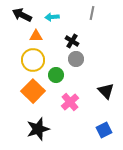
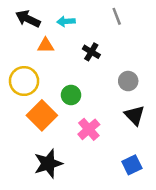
gray line: (92, 13) -> (117, 16), turned -32
gray circle: (76, 59) -> (128, 81), moved
yellow circle: (33, 60) -> (24, 81), moved

